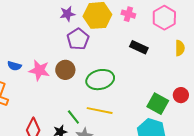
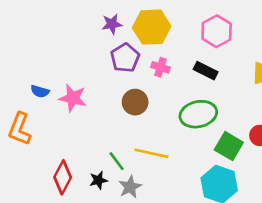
pink cross: (128, 14) -> (161, 67), moved
pink hexagon: (164, 18) -> (217, 31), moved
brown circle: (65, 70) -> (135, 102), moved
green ellipse: (100, 80) -> (198, 114), moved

